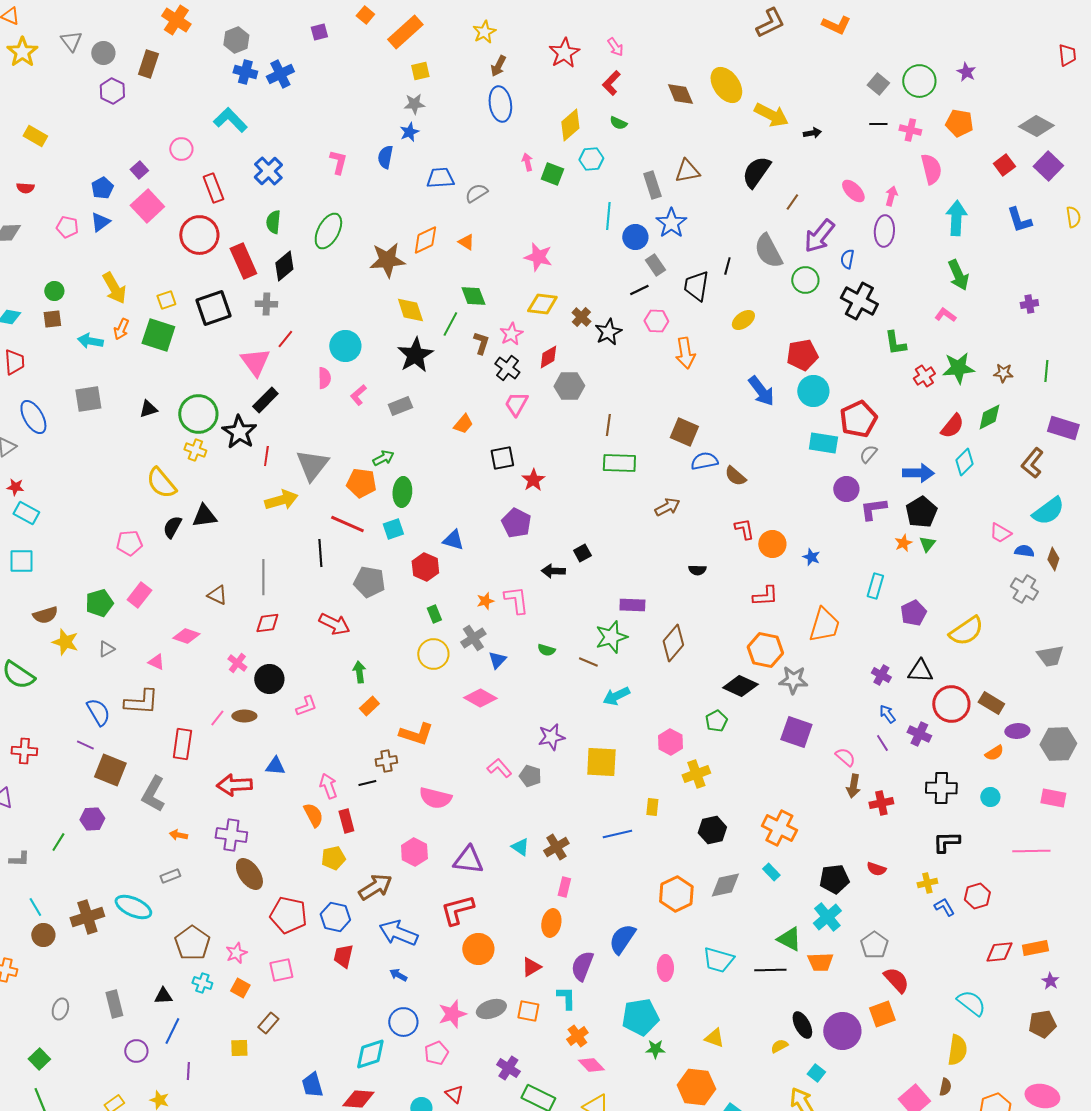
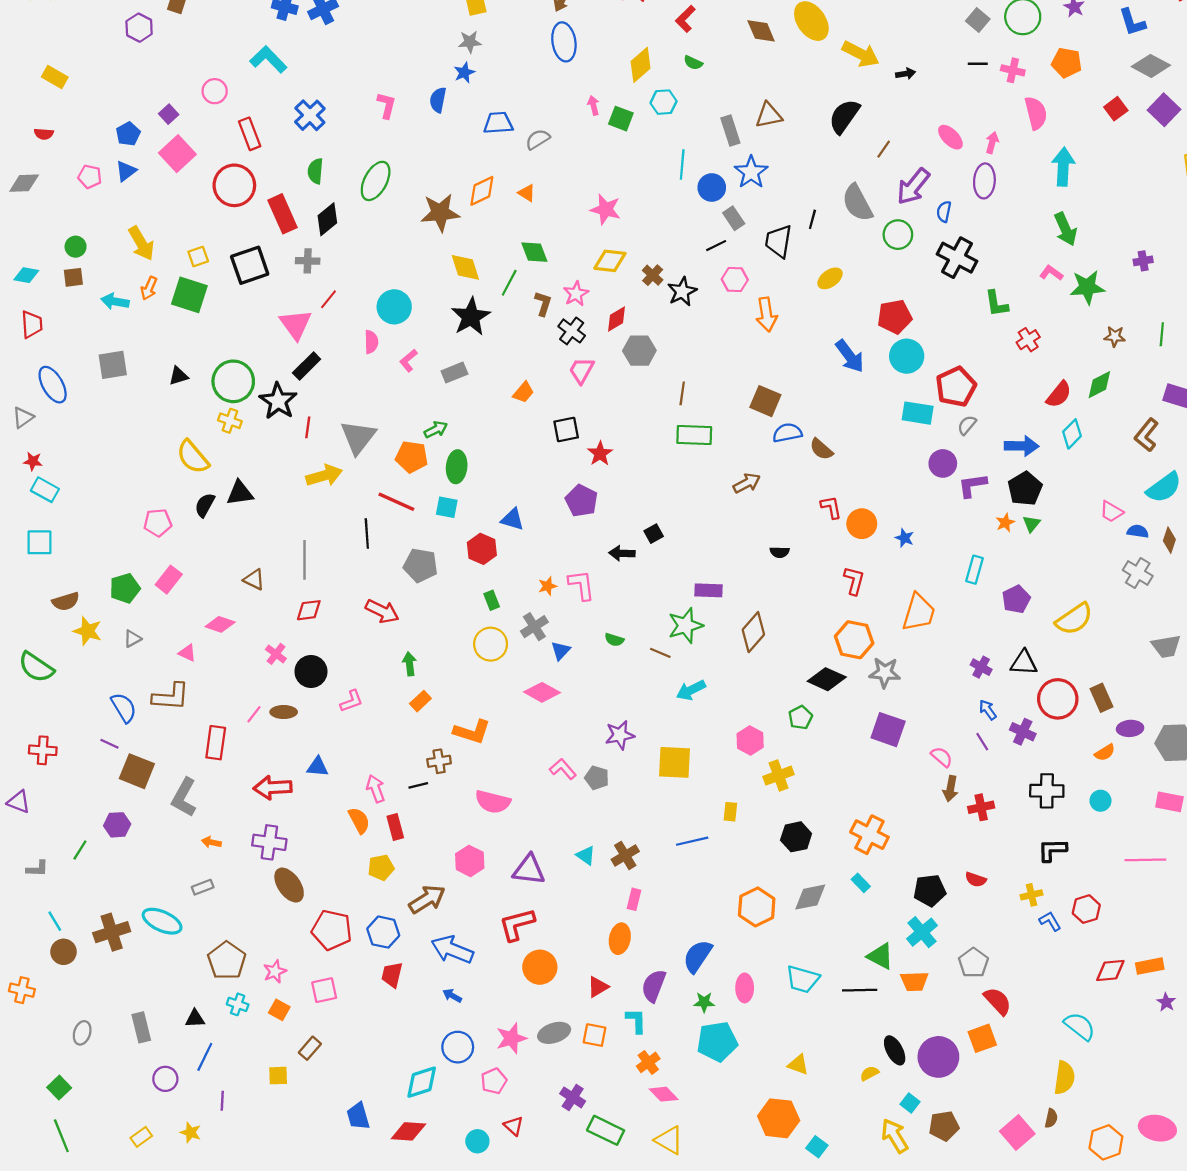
blue L-shape: (1019, 220) -> (1132, 22), moved
green star: (958, 368) -> (1087, 287), moved
cyan square: (393, 529) -> (447, 507), turned 30
red L-shape: (765, 596) -> (854, 581), turned -72
brown rectangle: (991, 703) -> (1102, 698), turned 35
brown pentagon: (1042, 1024) -> (944, 1126), moved
green star: (655, 1049) -> (704, 1002), moved

